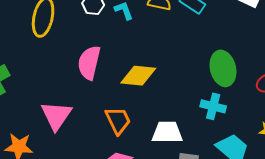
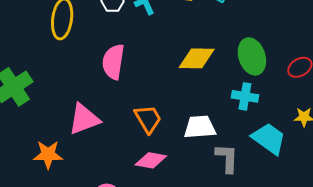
yellow diamond: (138, 76) -> (197, 58), moved
pink triangle: (56, 116) -> (84, 119), turned 40

